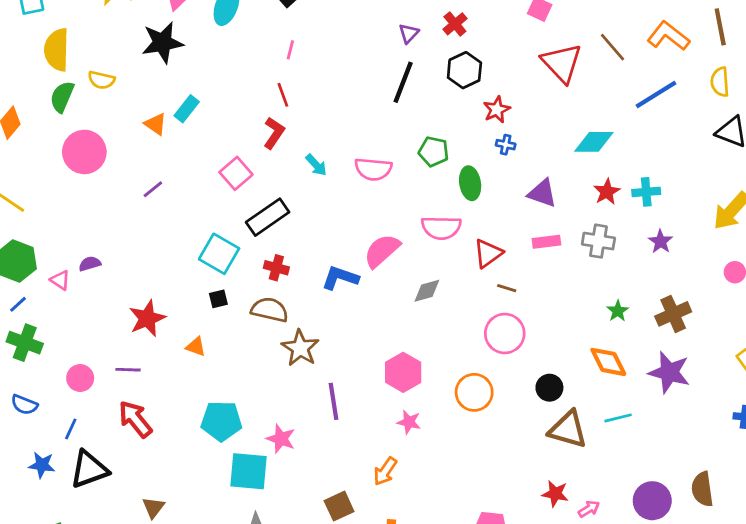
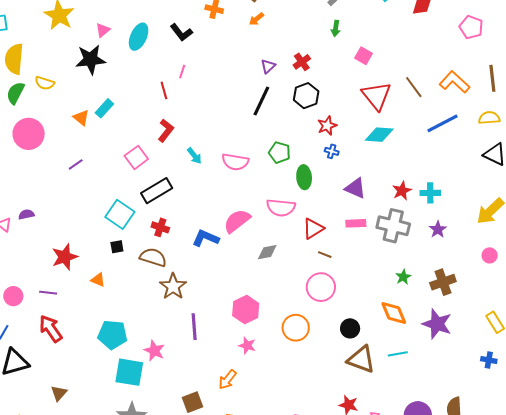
yellow semicircle: (720, 82) -> (489, 118), turned 85
red line: (283, 95) -> (164, 90), moved
cyan diamond: (594, 142) -> (379, 135), moved
gray cross: (598, 241) -> (393, 226), size x1.4

